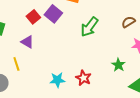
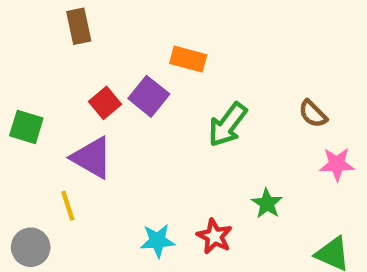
brown semicircle: (128, 22) -> (313, 114), turned -104
purple triangle: (27, 42) -> (92, 158), size x1.5
green star: (118, 65) -> (267, 203), moved

